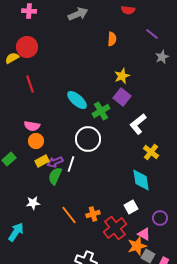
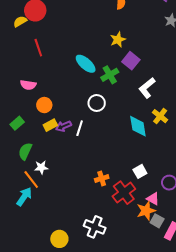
yellow star: (122, 76) -> (118, 40), moved
pink semicircle: (32, 126) -> (28, 85), moved
white circle: (88, 139) -> (97, 103), size x0.7
green semicircle: (55, 176) -> (25, 151), moved
cyan diamond: (141, 180) -> (138, 126), moved
orange line: (69, 215) -> (31, 180), moved

